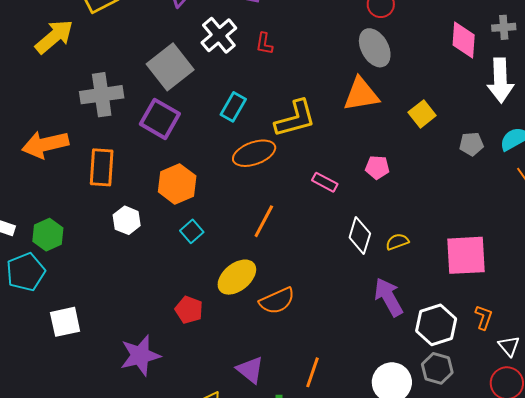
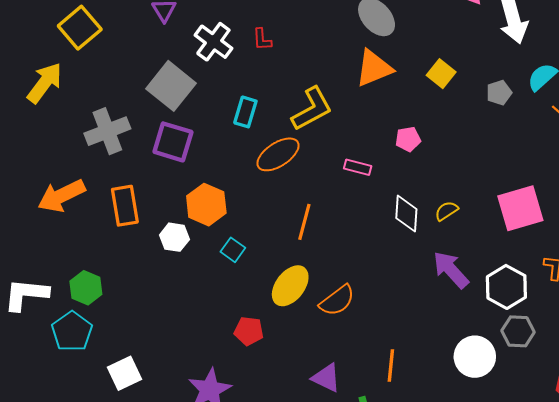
white hexagon: (127, 220) -> (174, 237), moved

